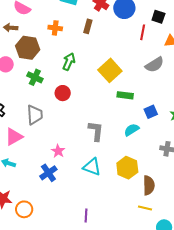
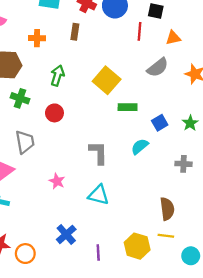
yellow hexagon: (127, 168) -> (137, 246), moved
blue cross: (48, 173) -> (66, 234), moved

